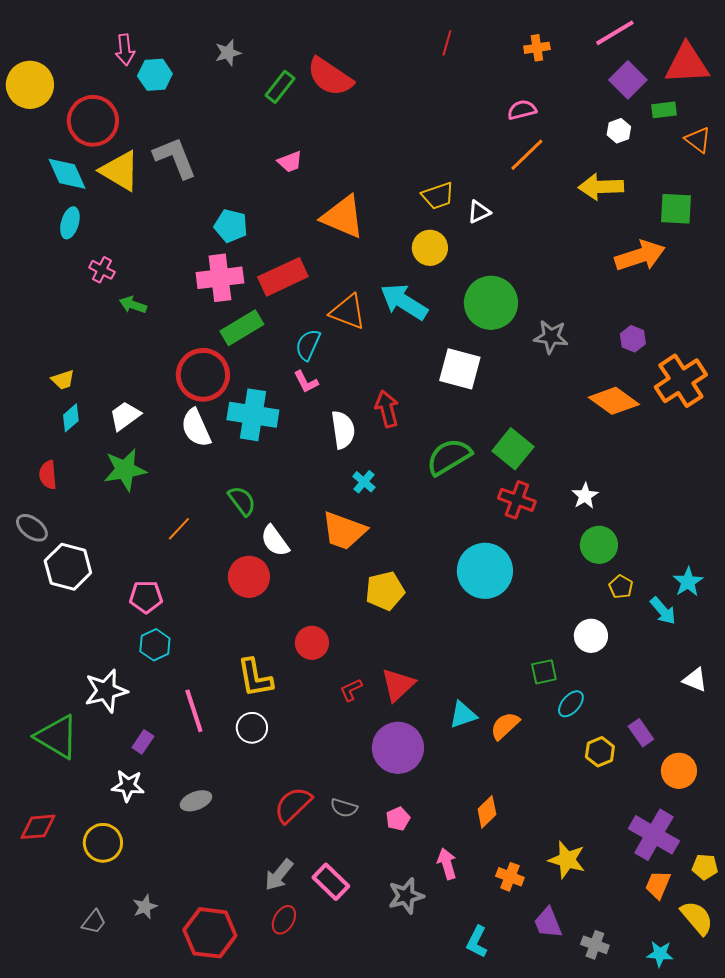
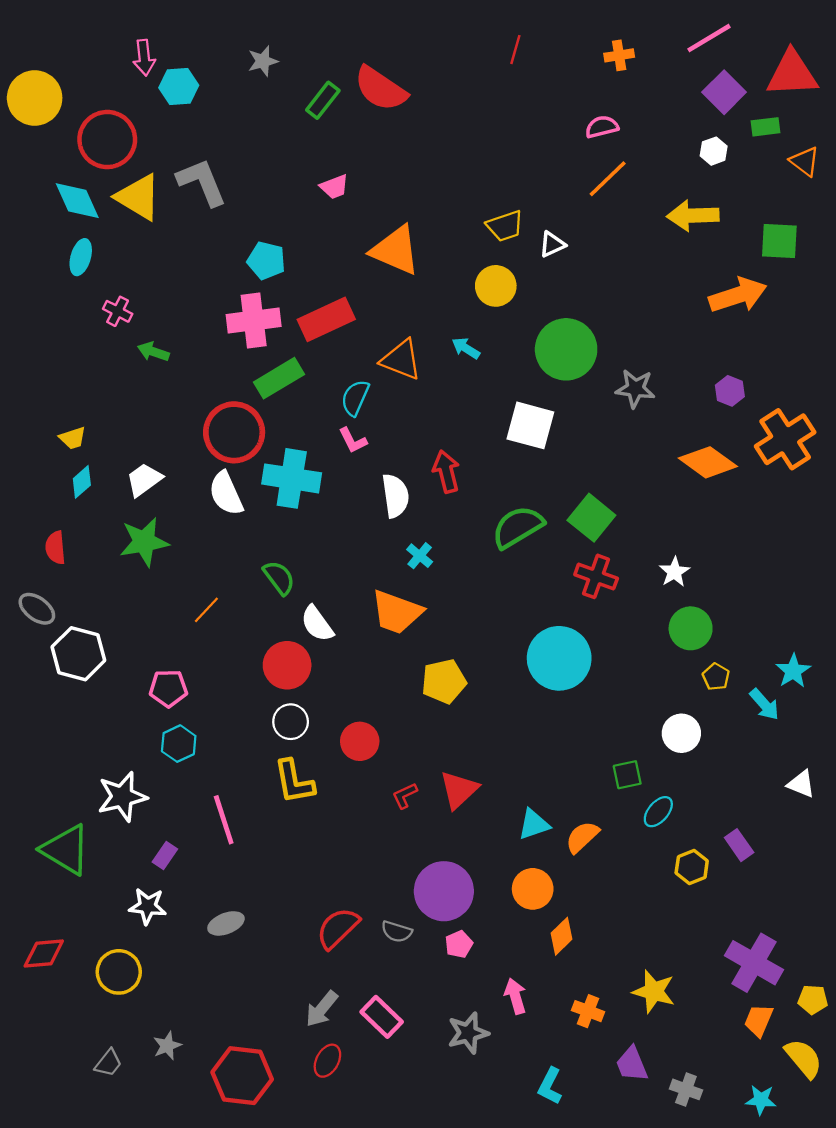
cyan arrow: (404, 302) -> (466, 348), size x0.5
white circle: (252, 728) -> (291, 722), moved
purple circle: (398, 748) -> (444, 891), moved
orange circle: (679, 771) -> (533, 889), moved

